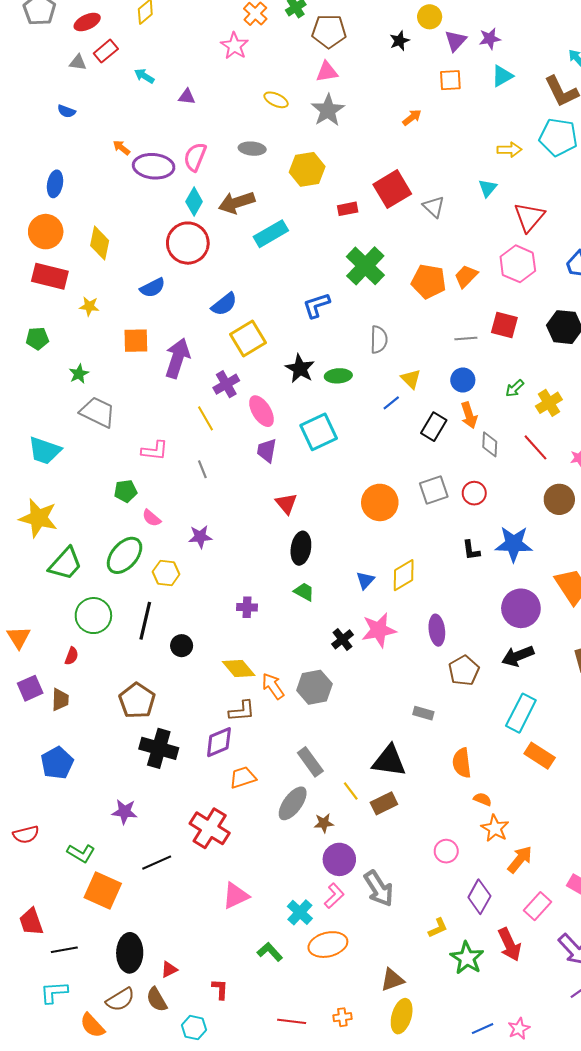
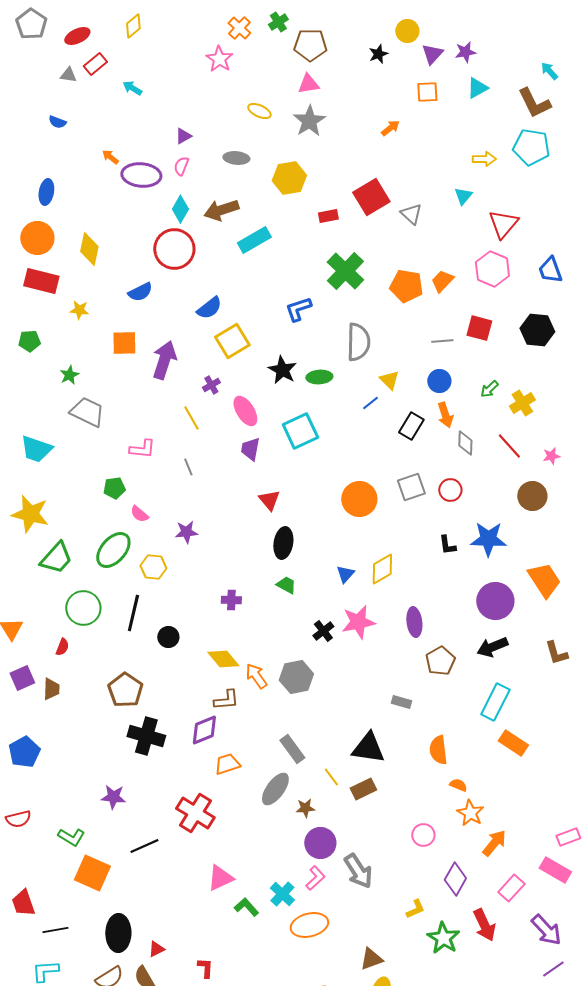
purple triangle: (187, 97) -> (183, 136), moved, turned -36
pink semicircle: (195, 157) -> (181, 166), size x0.7
gray semicircle: (379, 340) -> (358, 342), size x1.4
purple cross: (226, 384) -> (211, 385), size x0.7
blue pentagon: (57, 763) -> (24, 752), moved
green L-shape: (270, 952) -> (246, 907), moved

